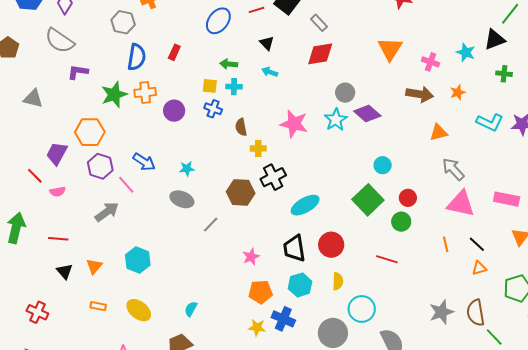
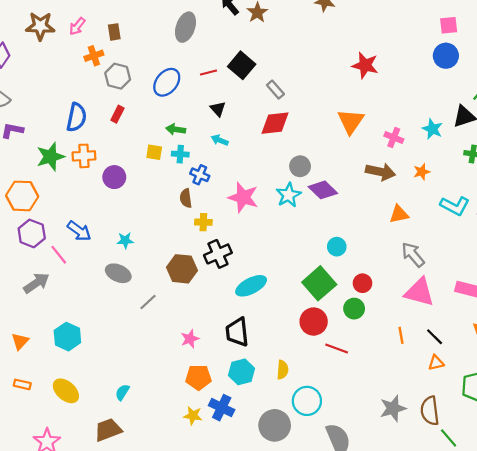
gray hexagon: (123, 22) -> (118, 76), moved
blue cross: (213, 109) -> (200, 175), moved
red circle: (331, 245) -> (314, 322), moved

